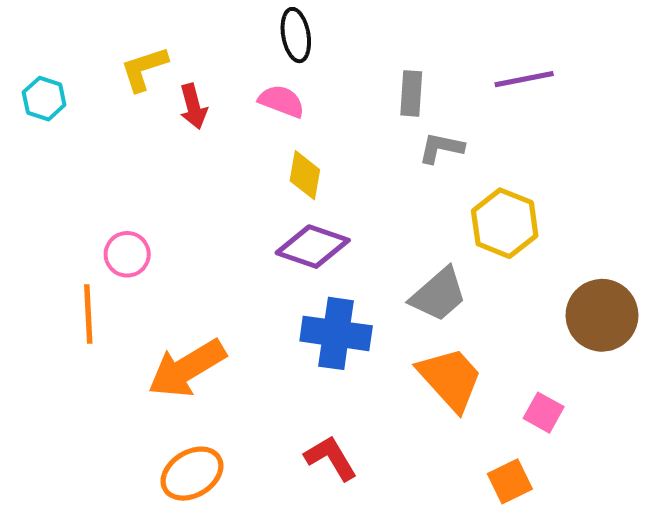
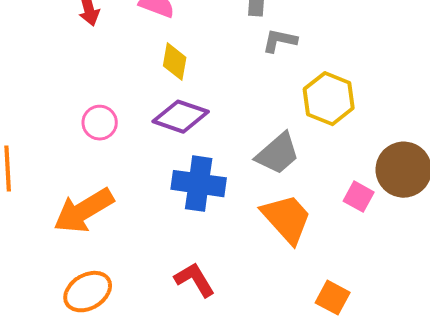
pink circle: (127, 254) -> (100, 123), moved
pink square: (544, 413) -> (359, 197), moved
orange square: (510, 481) -> (333, 298), turned -36

